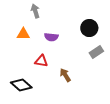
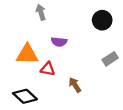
black circle: (89, 28) -> (102, 20), moved
orange triangle: (23, 34) -> (27, 54), moved, size x1.5

